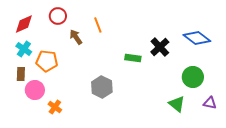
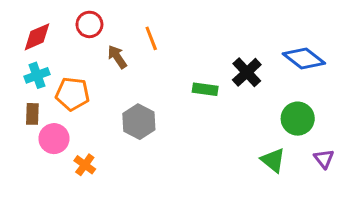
cyan cross: (24, 49) -> (37, 75), turned 35
gray hexagon: (102, 87) -> (139, 122), moved
purple triangle: (210, 103) -> (324, 159), turned 40

